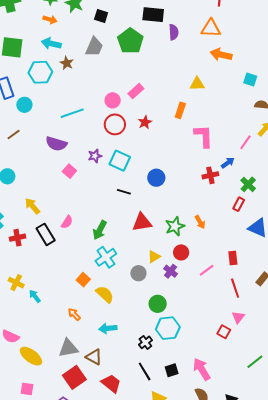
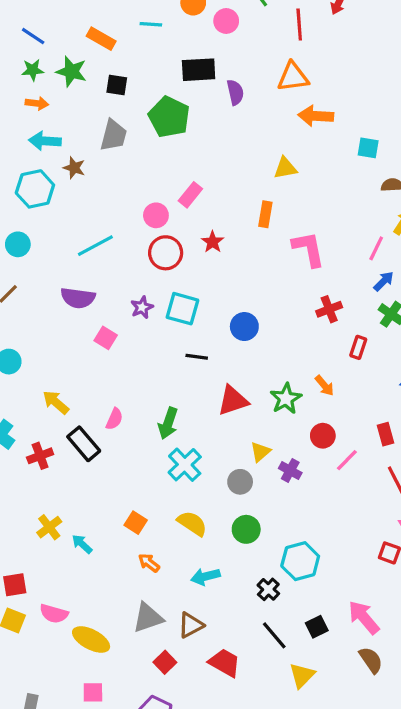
blue arrow: (228, 163) -> (384, 281), moved
red rectangle: (239, 204) -> (358, 347), moved
red circle: (181, 252) -> (323, 436), moved
orange square: (83, 280) -> (136, 523), moved
yellow cross: (16, 283) -> (49, 527), turned 35
green circle: (158, 304) -> (246, 529), moved
brown triangle: (94, 357) -> (191, 625), turned -48
red square: (74, 377) -> (165, 662), size x0.6

